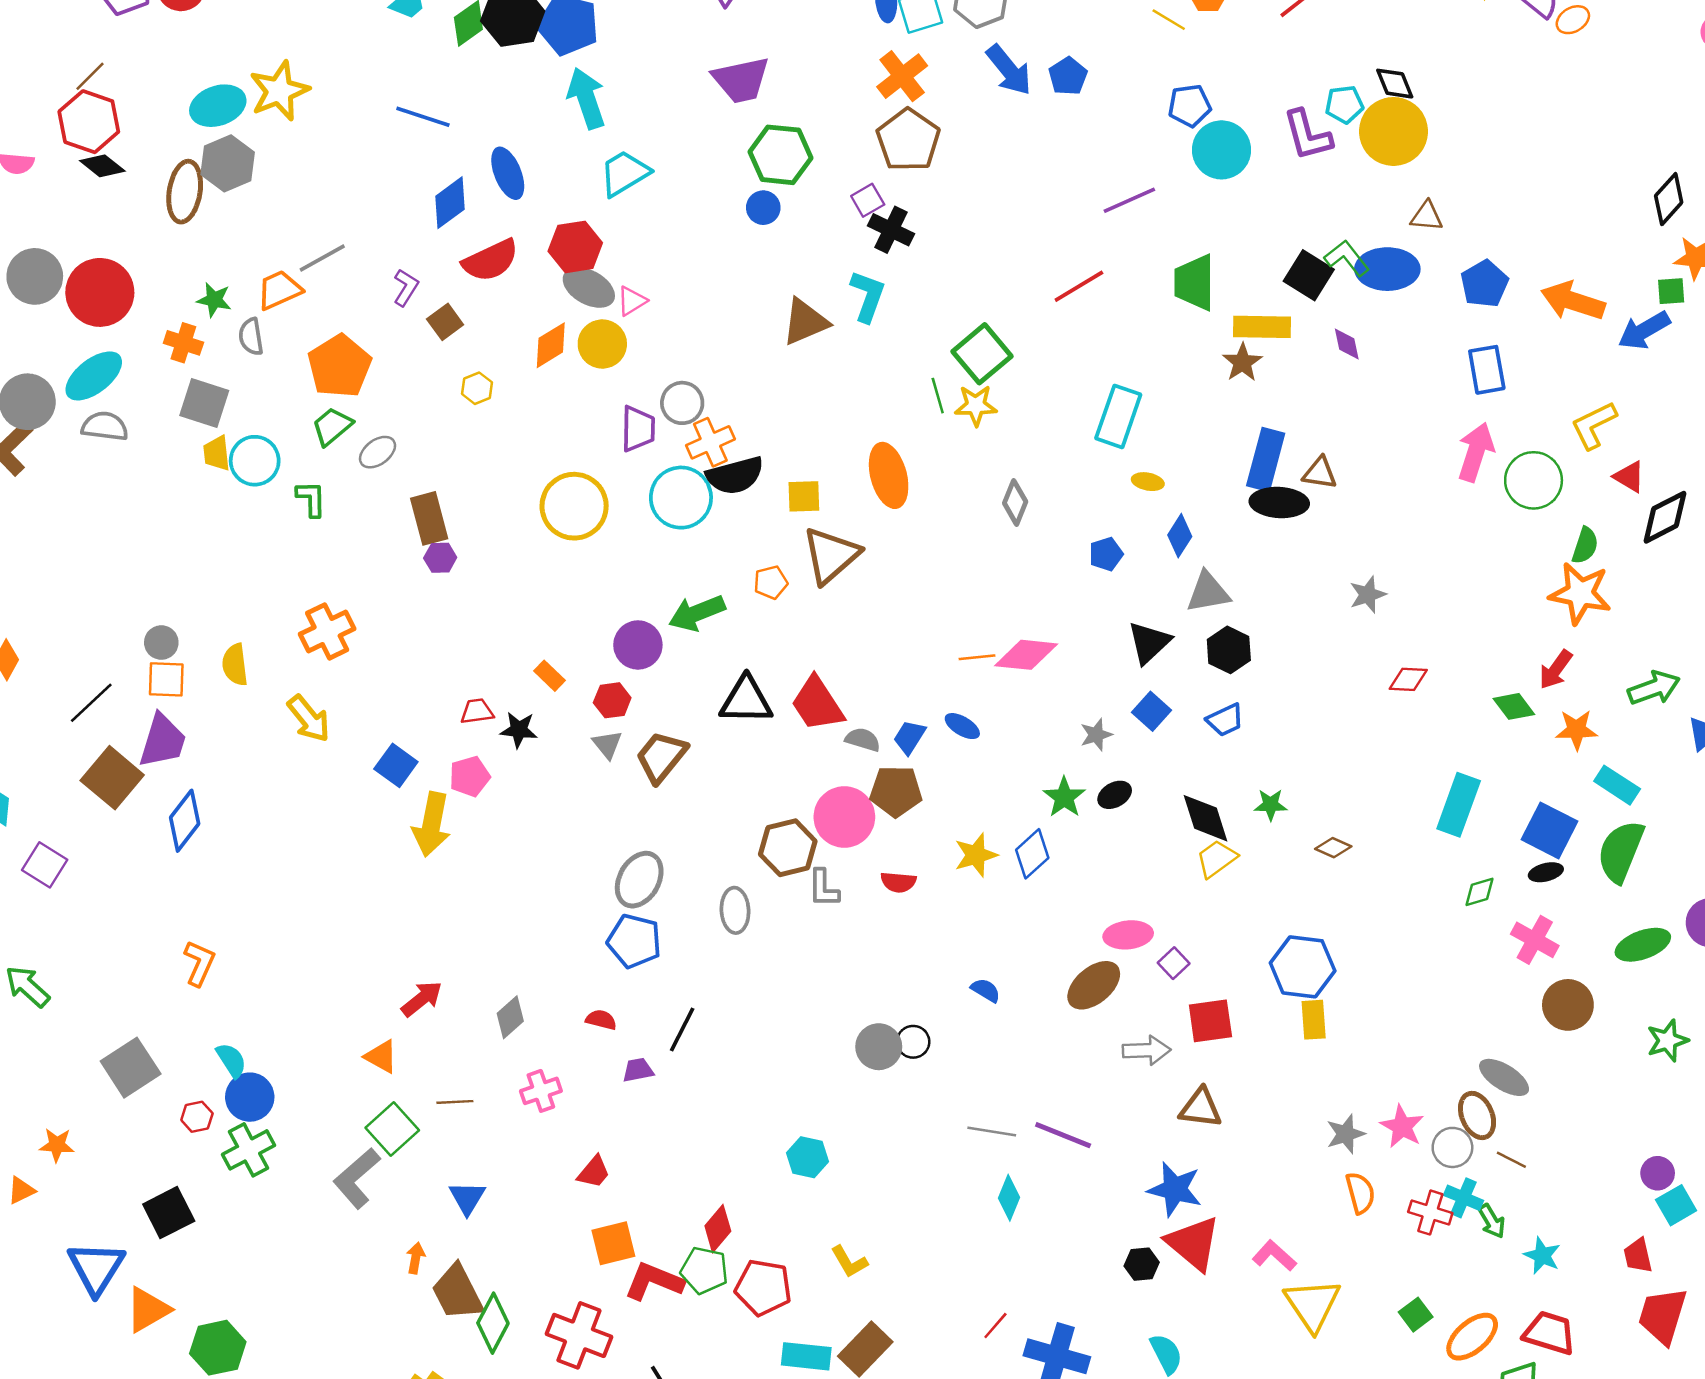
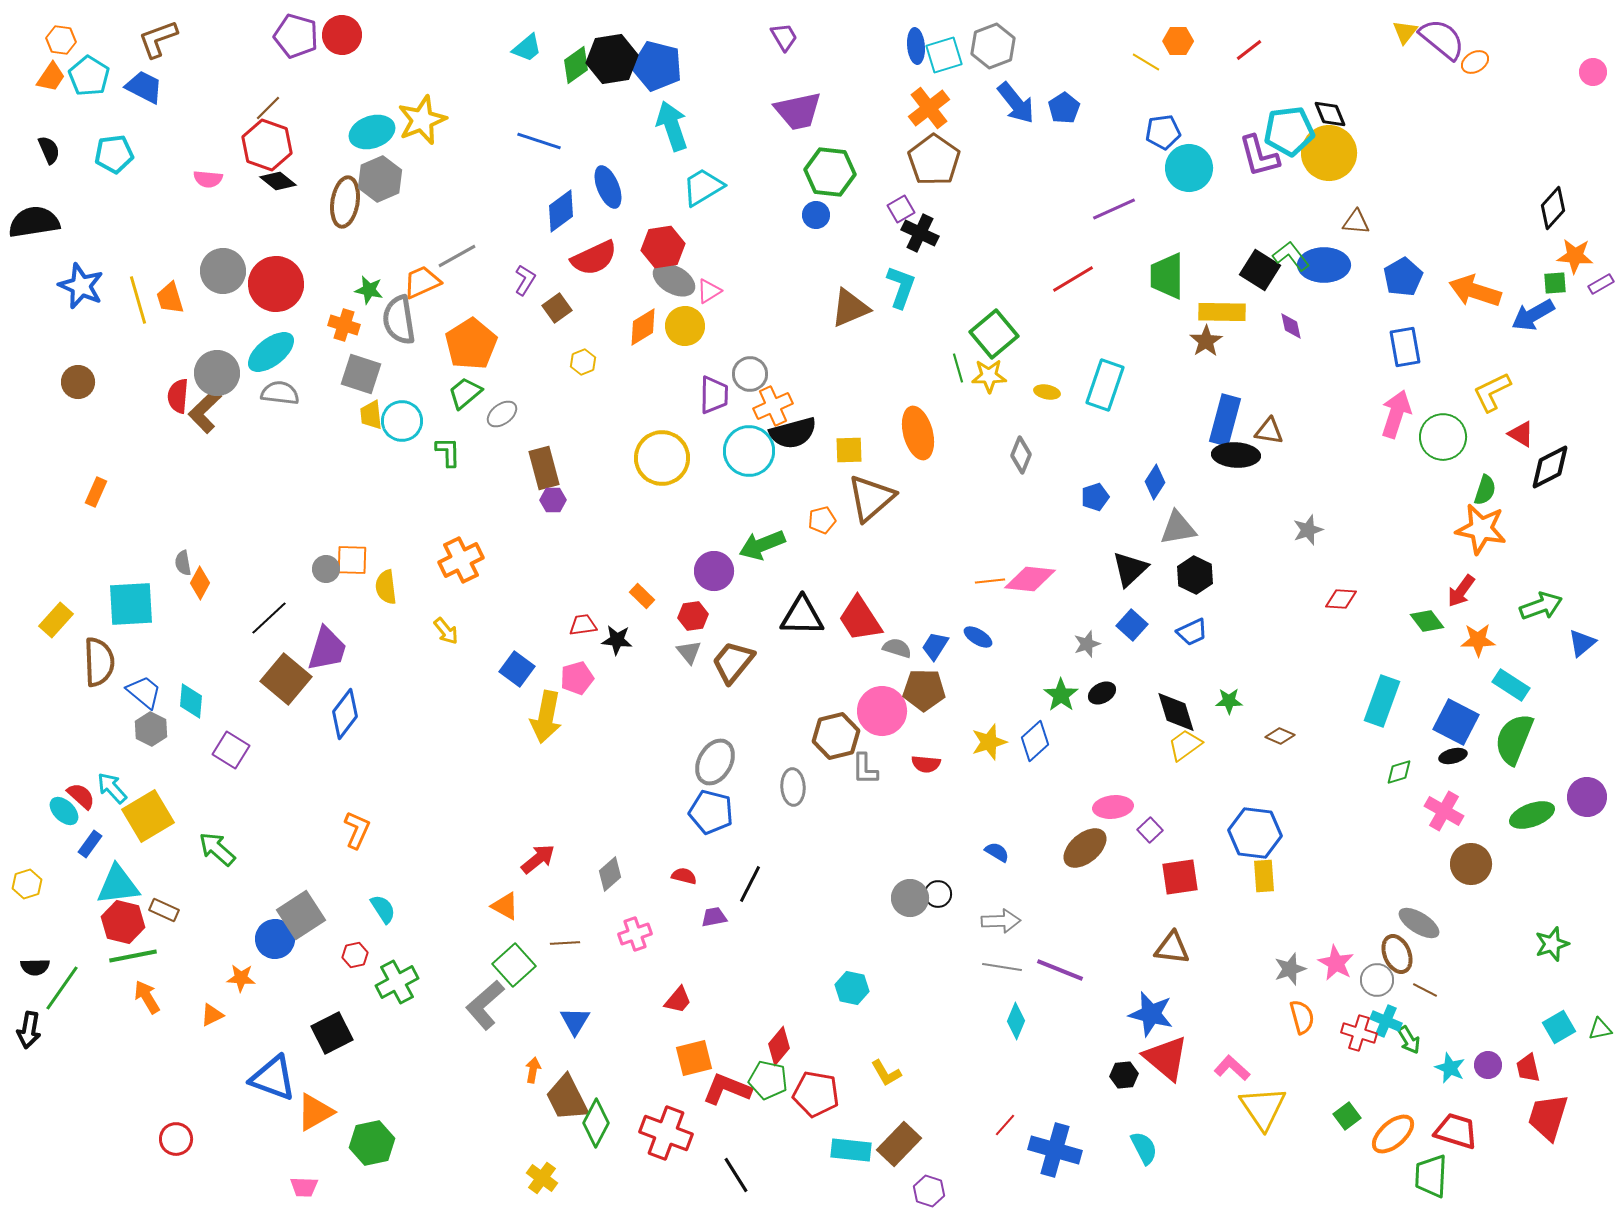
cyan pentagon: (1344, 104) -> (1289, 131), size x1.6
gray semicircle: (251, 337) -> (399, 320), size x1.6
yellow ellipse: (1148, 482) -> (1047, 392), moved
orange square: (166, 679) -> (352, 560), moved
yellow arrow: (309, 719) -> (446, 631), size x0.7
green star: (1667, 1041) -> (1552, 944), moved
gray arrow: (1147, 1050) -> (1001, 921), moved
blue circle: (250, 1097) -> (275, 939), moved
purple circle: (1658, 1173) -> (1488, 1065), moved
blue triangle: (96, 1268) -> (273, 1078), turned -42

